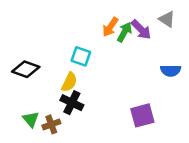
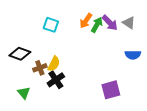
gray triangle: (167, 19) -> (129, 23), moved
cyan square: (81, 56) -> (51, 25), moved
black cross: (72, 103) -> (56, 80), turned 30
brown cross: (51, 124) -> (40, 68), moved

